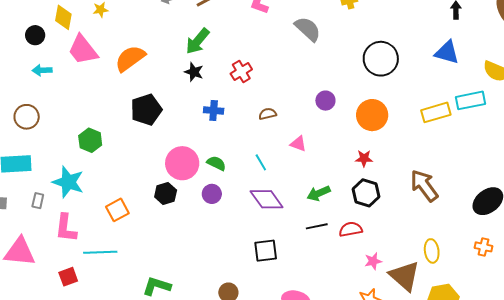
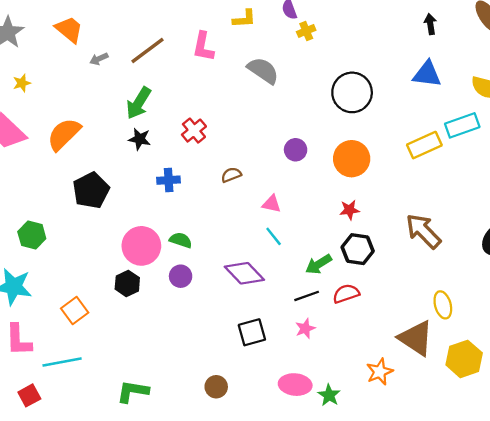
cyan line: (261, 162) -> (274, 236), moved
green arrow: (319, 193) -> (319, 264), moved
pink star: (373, 261) -> (305, 328), moved

